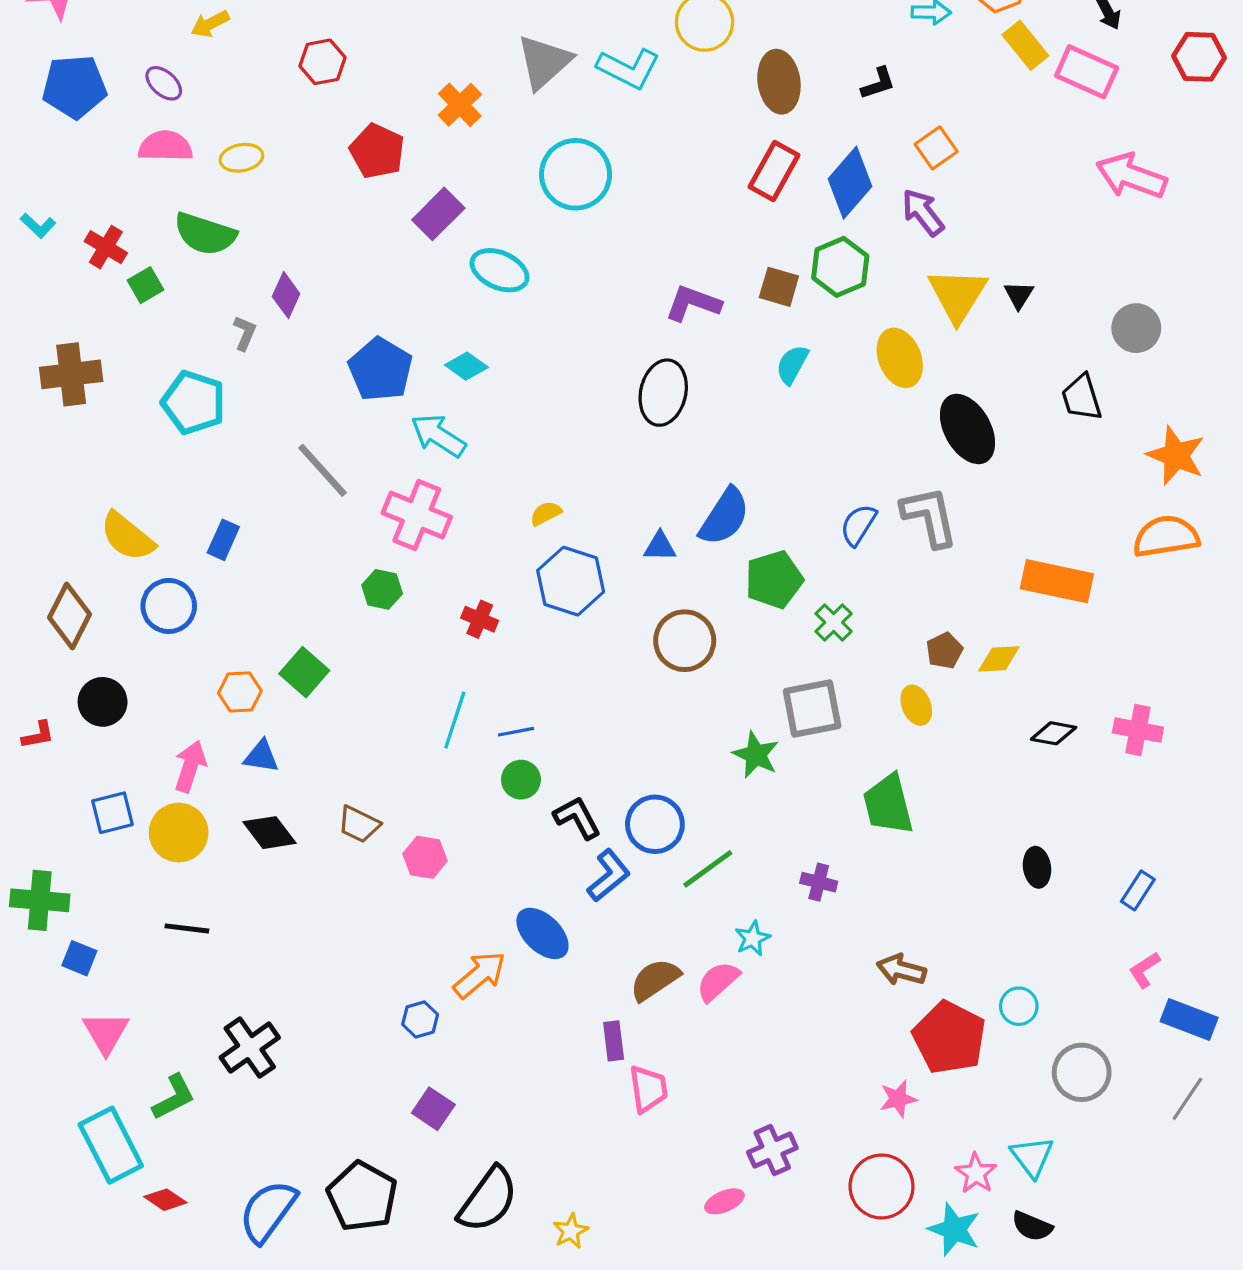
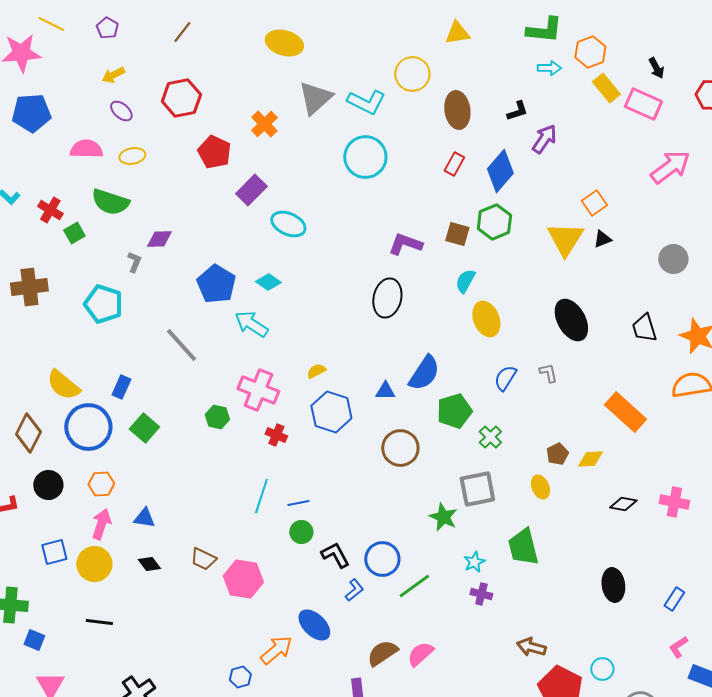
red hexagon: (323, 62) -> (181, 98), size x1.4
purple ellipse: (164, 83) -> (121, 111), moved
orange square: (936, 148) -> (594, 203), moved
red rectangle: (774, 171) -> (454, 164), size x0.7
cyan circle: (576, 174) -> (365, 157), moved
pink arrow: (1131, 176) -> (670, 167), turned 123
purple arrow: (923, 212) -> (544, 139), moved, turned 72
purple diamond: (286, 295) -> (159, 239), turned 64
black triangle: (1019, 295) -> (602, 239), turned 36
yellow ellipse: (900, 358) -> (486, 319), moved
black trapezoid: (1082, 398) -> (644, 328), moved
pink cross: (417, 515) -> (258, 390), moved
gray L-shape: (929, 517) -> (548, 373), size x0.5
orange rectangle: (1057, 581) -> (625, 412), turned 30
blue circle: (169, 606) -> (88, 427), size x1.4
green square: (304, 672) -> (144, 428), moved
orange hexagon: (240, 692) -> (101, 484), moved
black diamond: (270, 833) -> (149, 564), size x0.7
pink hexagon: (425, 857) -> (243, 579), size x1.5
black ellipse: (1037, 867) -> (613, 585), size x1.4
blue L-shape: (609, 876) -> (354, 590), size x0.7
cyan star: (753, 938) -> (474, 562), moved

